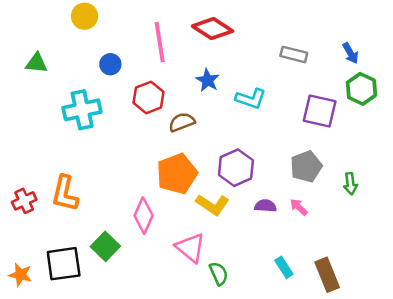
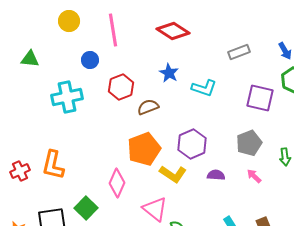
pink line: (160, 42) -> (113, 30), moved
gray rectangle: (294, 54) -> (239, 52), turned -35
pink arrow: (299, 207) -> (254, 176), moved

